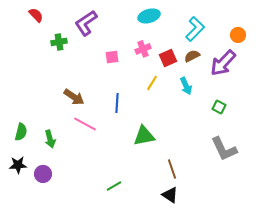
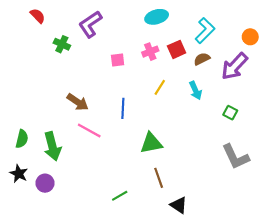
green cross: (59, 42) -> (62, 44), turned 35
red square: (168, 58) -> (177, 49), moved
green arrow: (50, 139) -> (52, 146), size x1.5
black star: (18, 165) -> (19, 174), turned 30
brown line: (172, 169) -> (159, 178), moved

